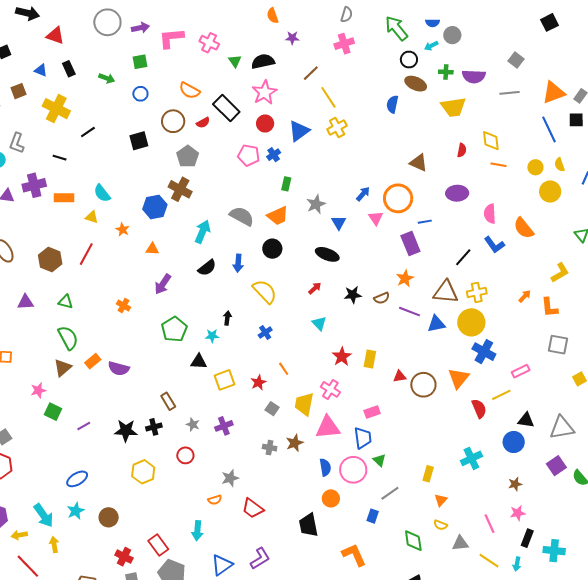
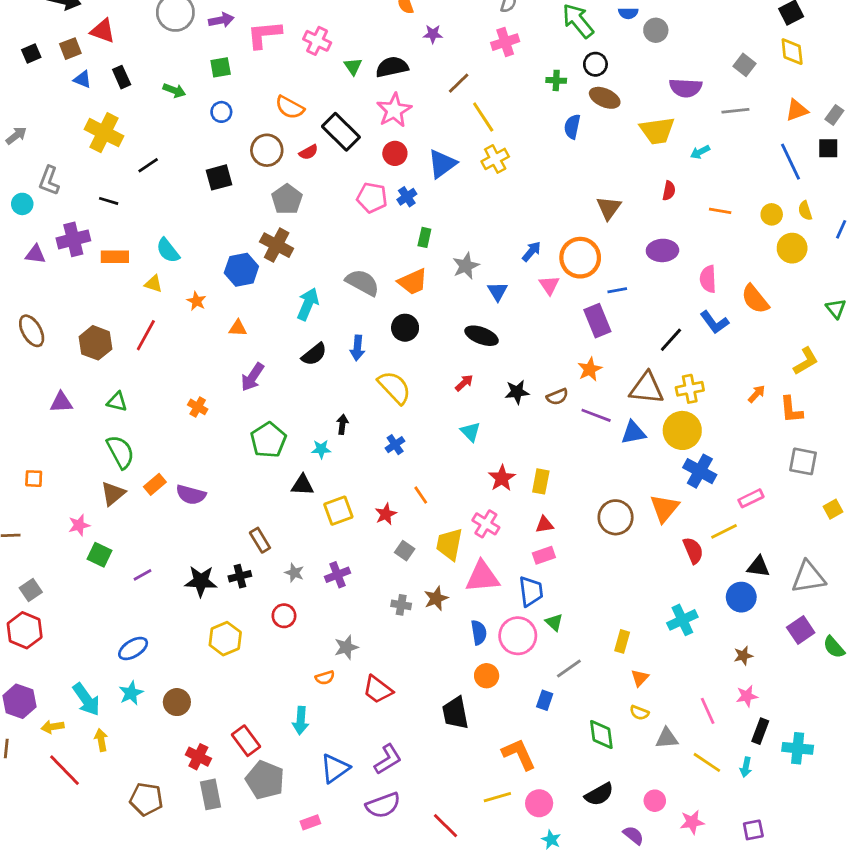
cyan arrow: (431, 46) -> (700, 152), moved
green cross: (446, 72) -> (556, 80), moved
brown square: (19, 91) -> (70, 49), moved
orange triangle: (554, 93) -> (797, 110), size x0.7
yellow diamond: (491, 141) -> (792, 52), moved
brown triangle: (419, 163) -> (609, 208), turned 42
red triangle: (400, 376) -> (544, 525), moved

